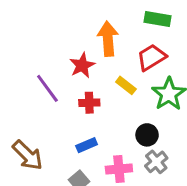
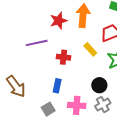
red star: (82, 65) -> (59, 21), moved
purple line: (47, 88) -> (37, 43), turned -75
blue rectangle: (87, 145) -> (57, 86), turned -64

